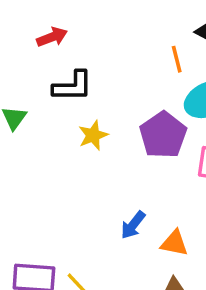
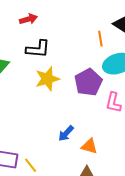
yellow star: (93, 135) -> (47, 79), size x1.4

